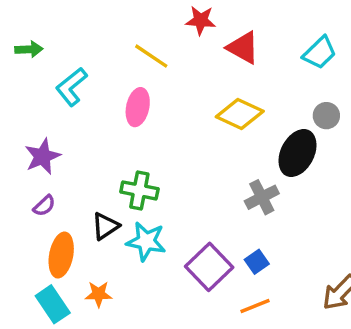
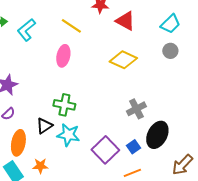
cyan L-shape: (71, 87) -> (26, 30), moved
gray circle: (326, 116) -> (170, 51), moved
black ellipse: (297, 153) -> (157, 135), moved

